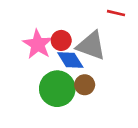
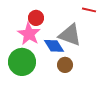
red circle: (61, 40) -> (36, 18), moved
green circle: (57, 89) -> (22, 62), moved

